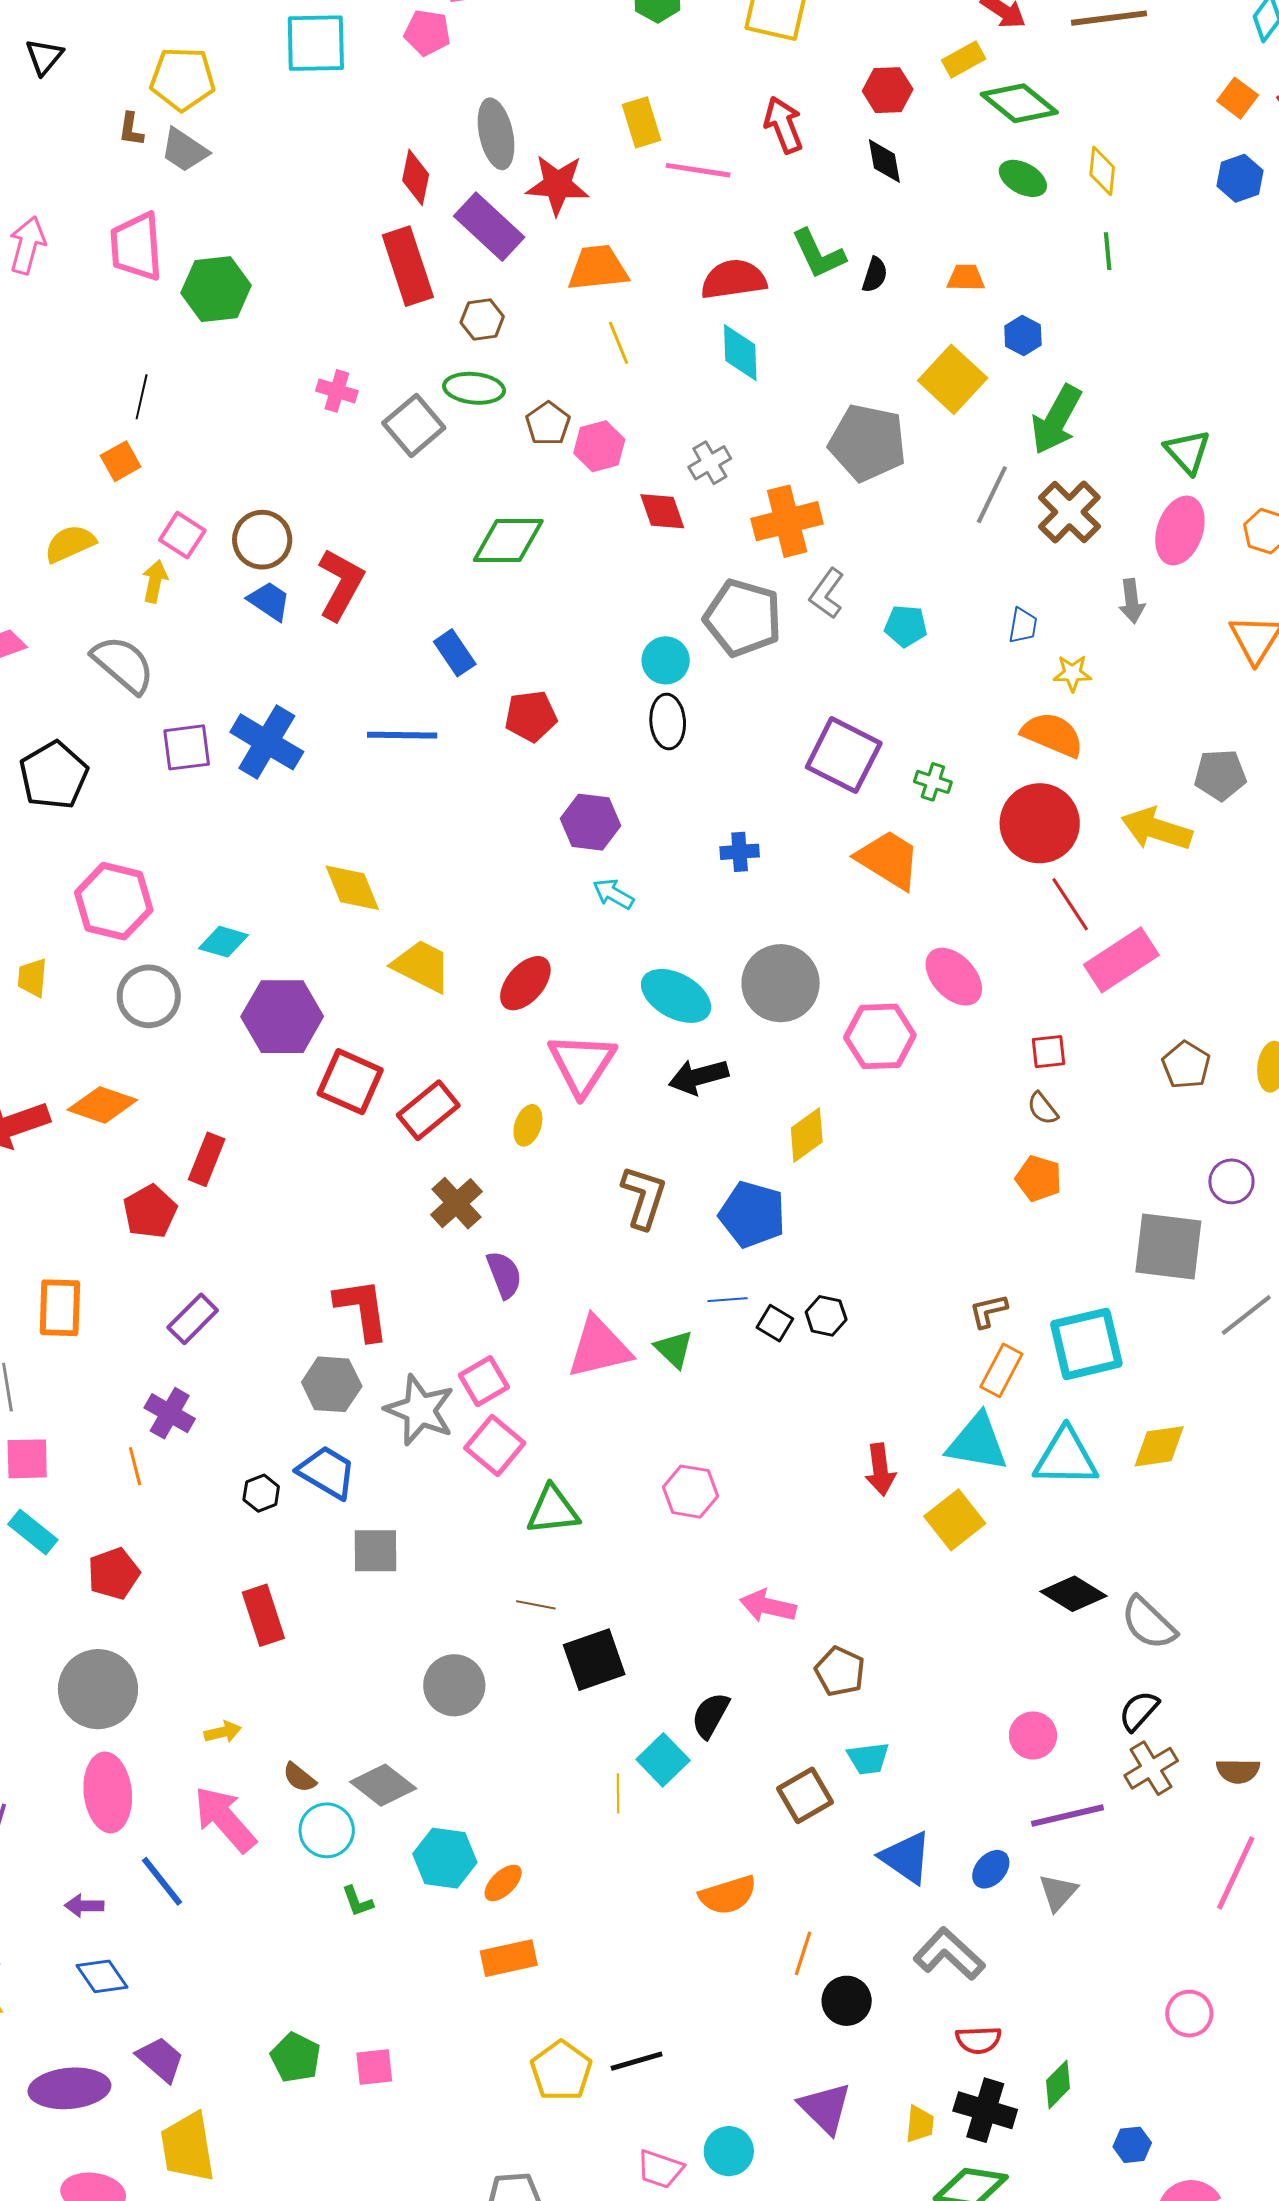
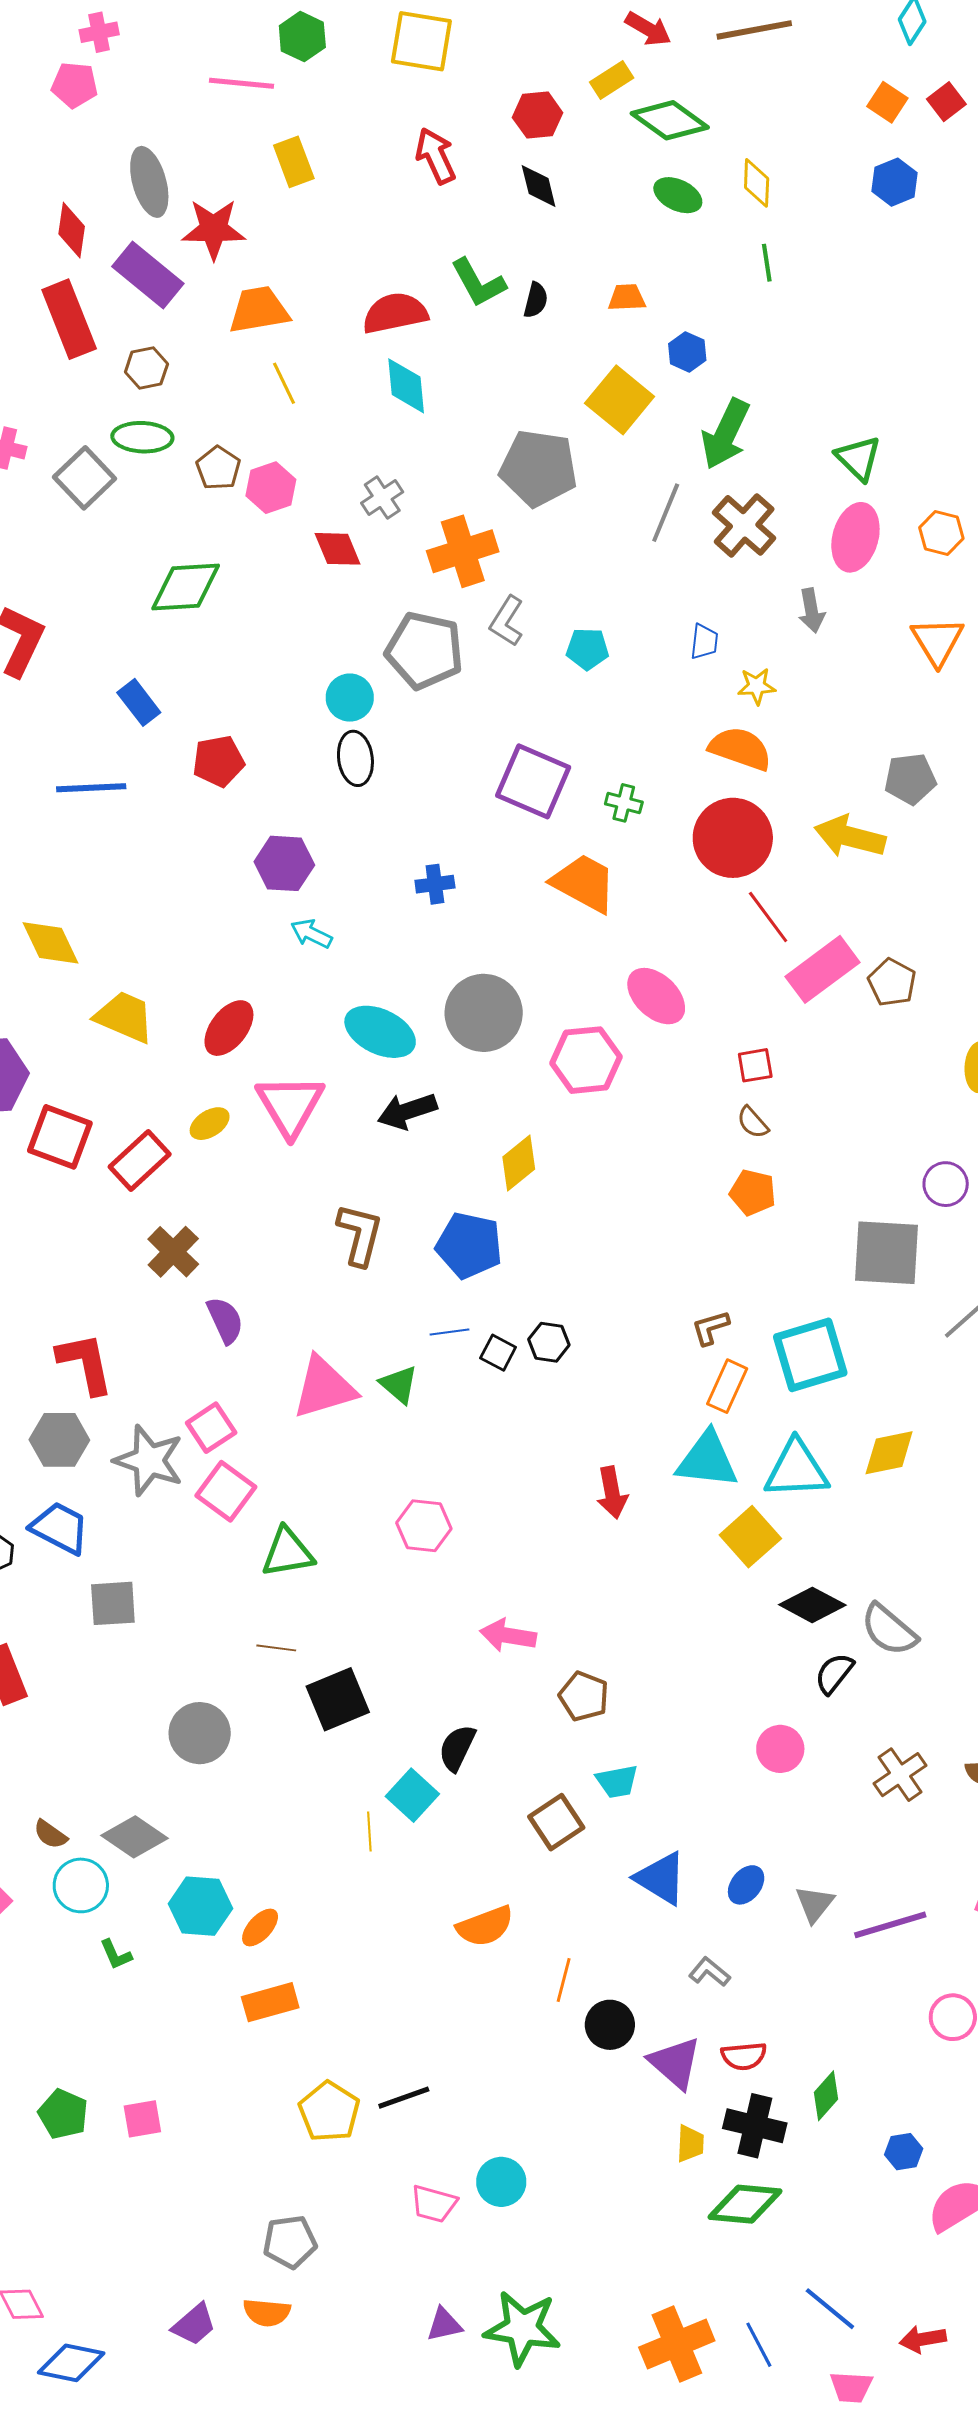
pink line: (698, 170) -> (242, 83), moved
brown pentagon: (1186, 1065) -> (892, 982), moved
yellow ellipse: (528, 1125) -> (210, 1124), moved, turned 42
yellow square: (955, 1520) -> (750, 1537), moved
black semicircle: (1139, 1711) -> (834, 1673), moved
purple line: (1067, 1816) -> (890, 1925), moved
gray L-shape: (949, 1954) -> (709, 1972), size x0.6
purple triangle: (825, 2108) -> (675, 2063), moved

